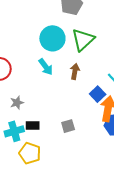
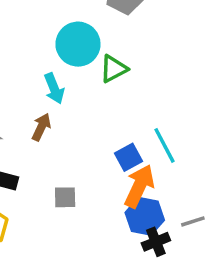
green triangle: (83, 40) -> (114, 69), moved, size x0.7
brown arrow: (75, 71) -> (41, 127), moved

